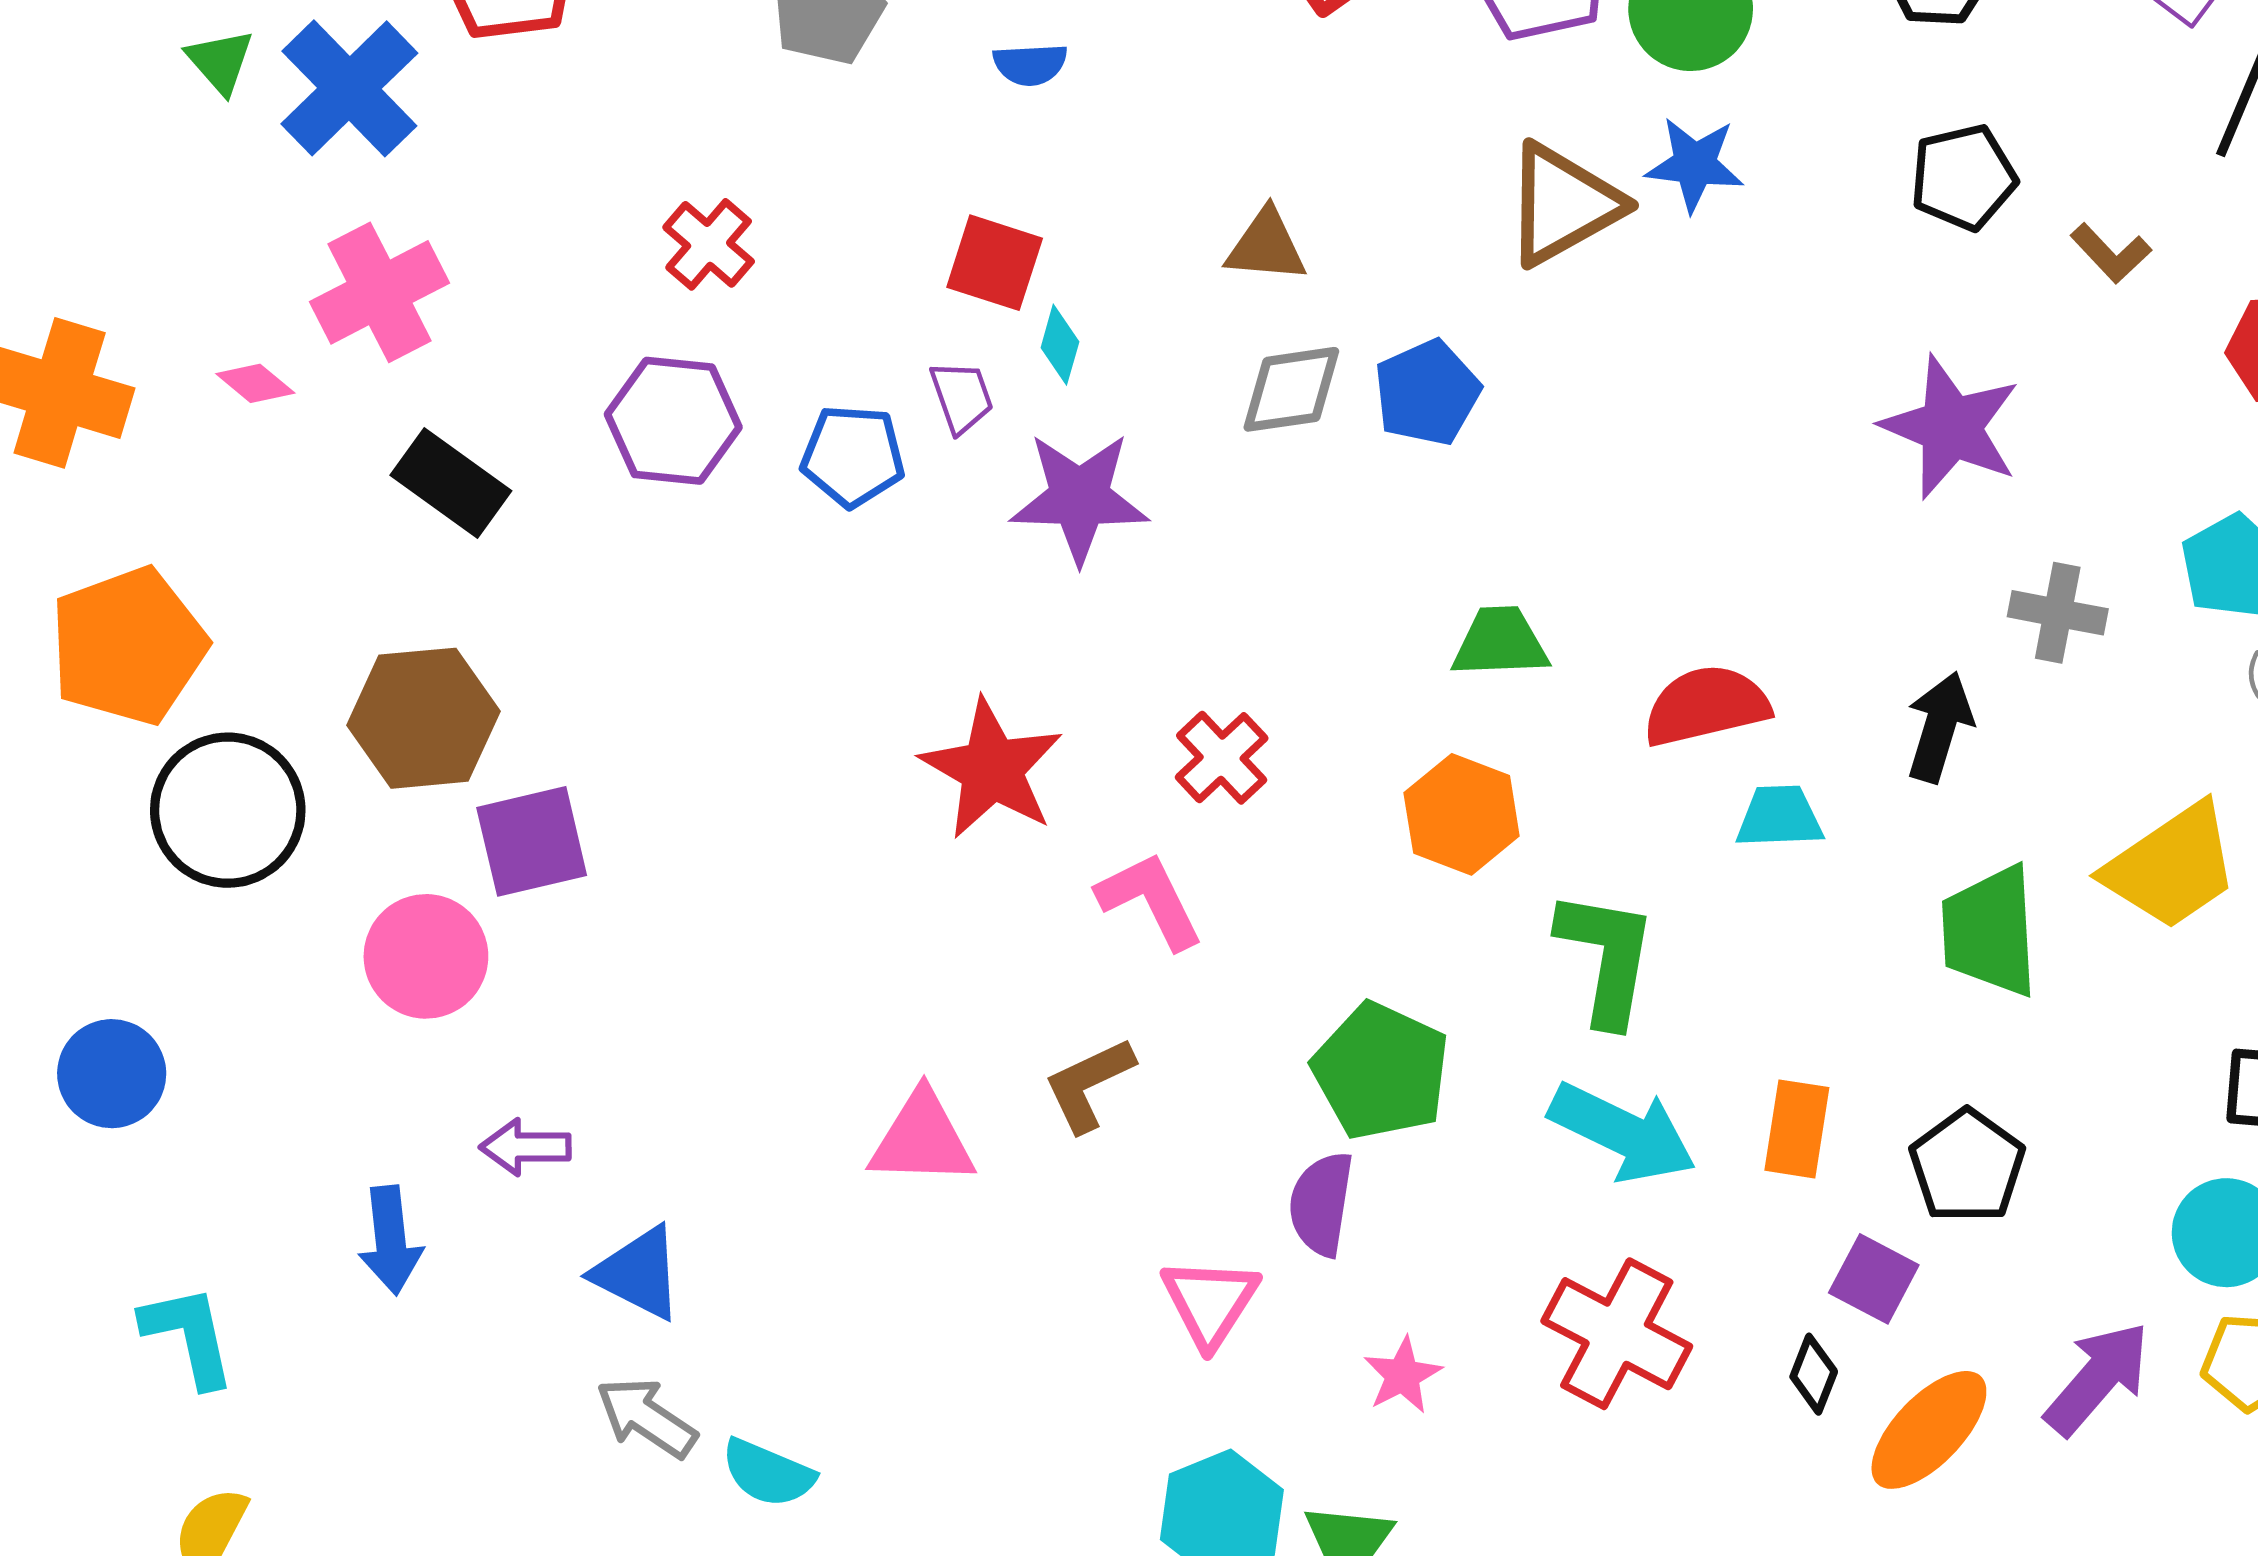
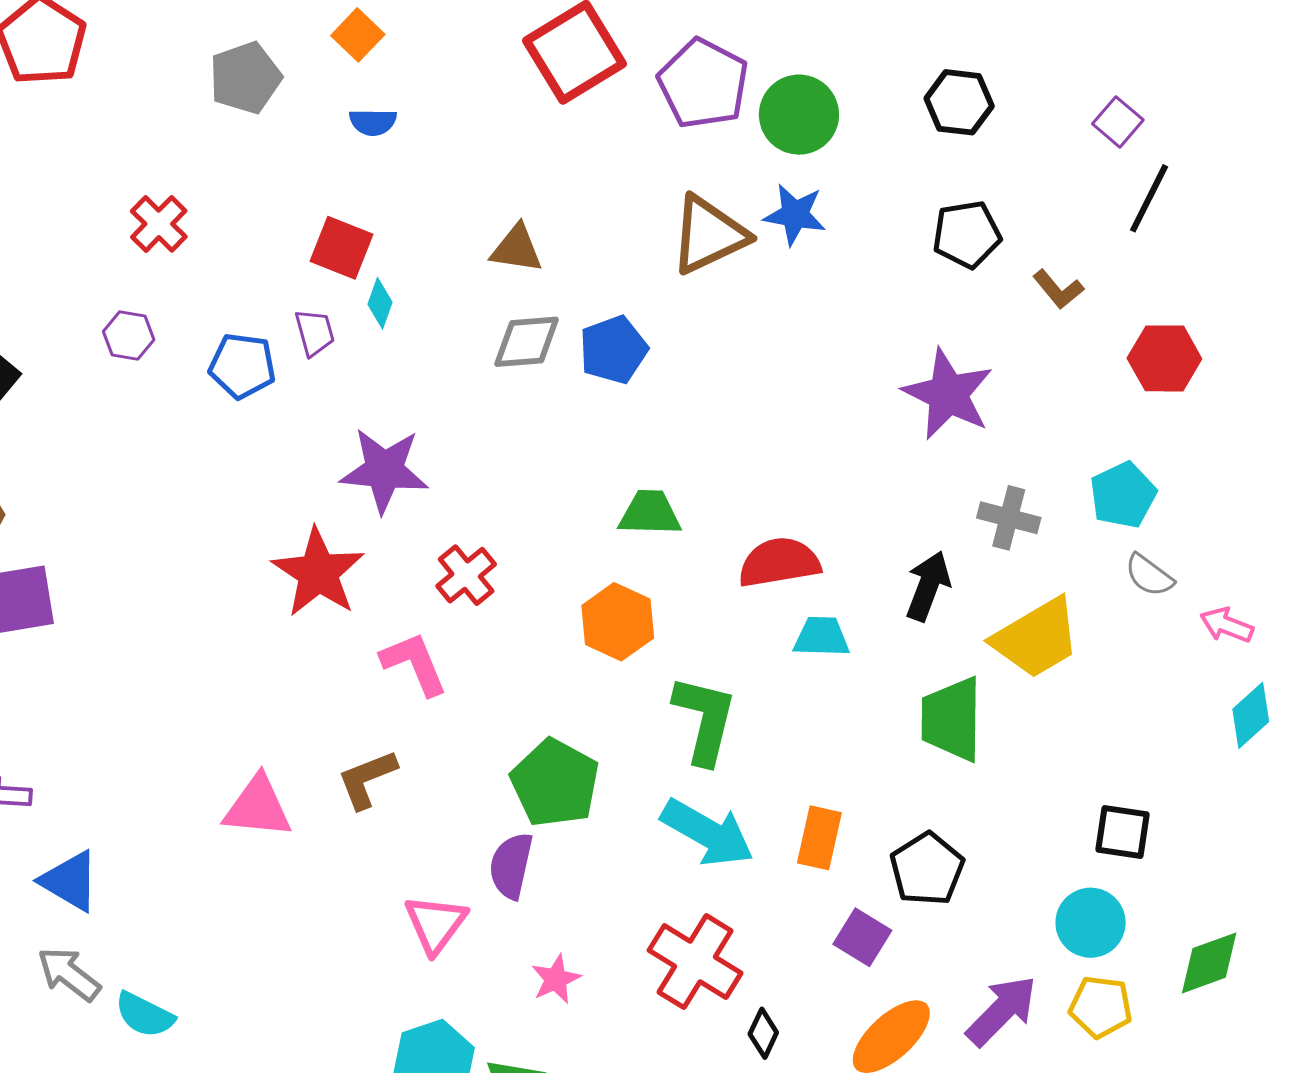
purple hexagon: (673, 421) -> (129, 336), size x0.6
purple star: (1079, 498) -> (384, 470), moved
yellow trapezoid: (2172, 867) -> (1036, 638), moved
black diamond: (1814, 1374) -> (763, 1033), moved

